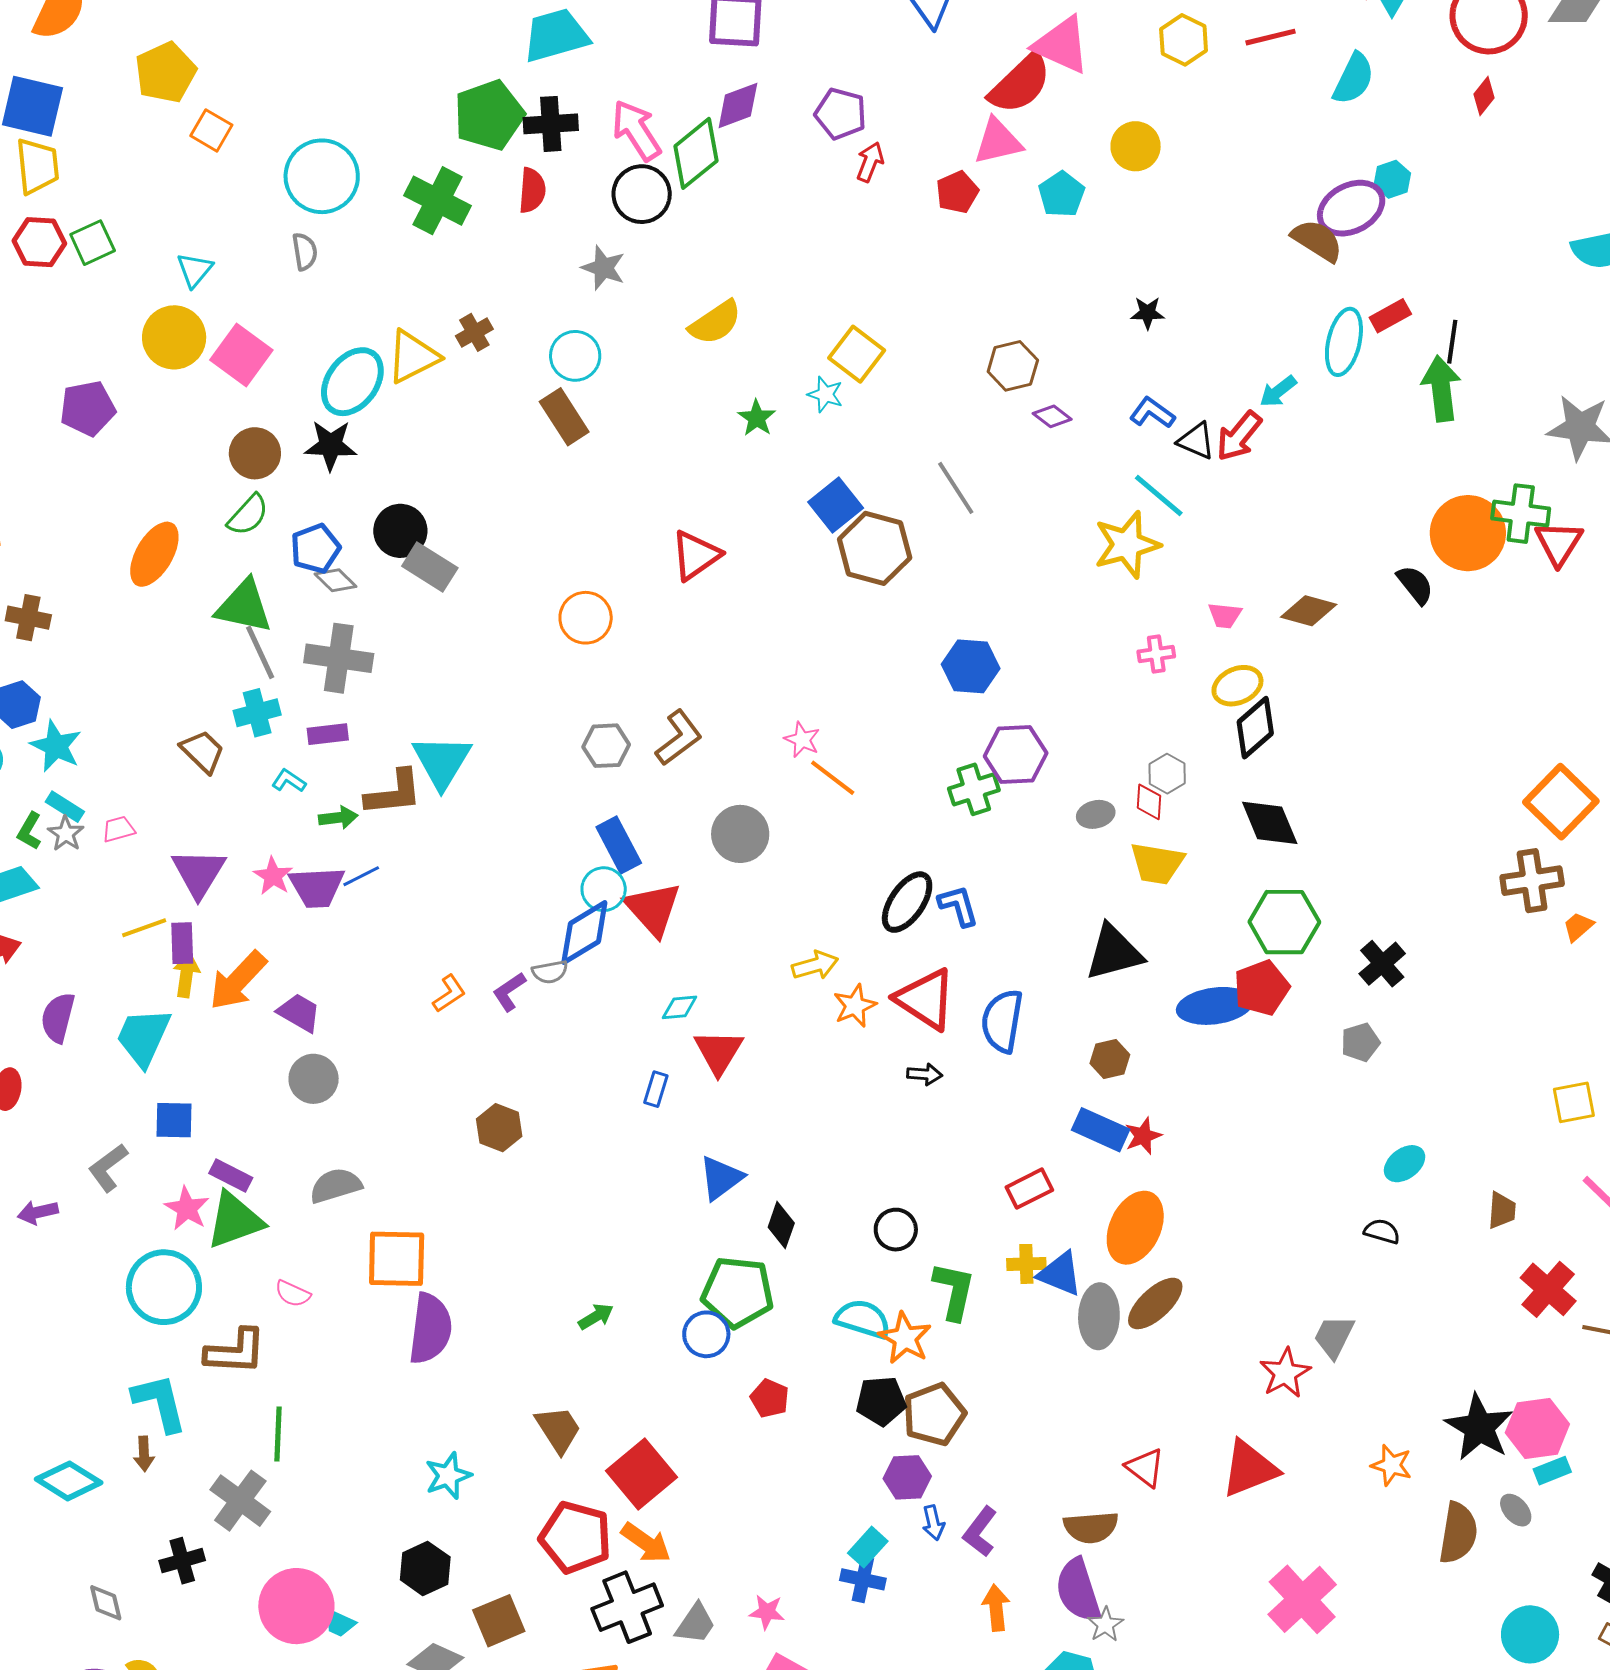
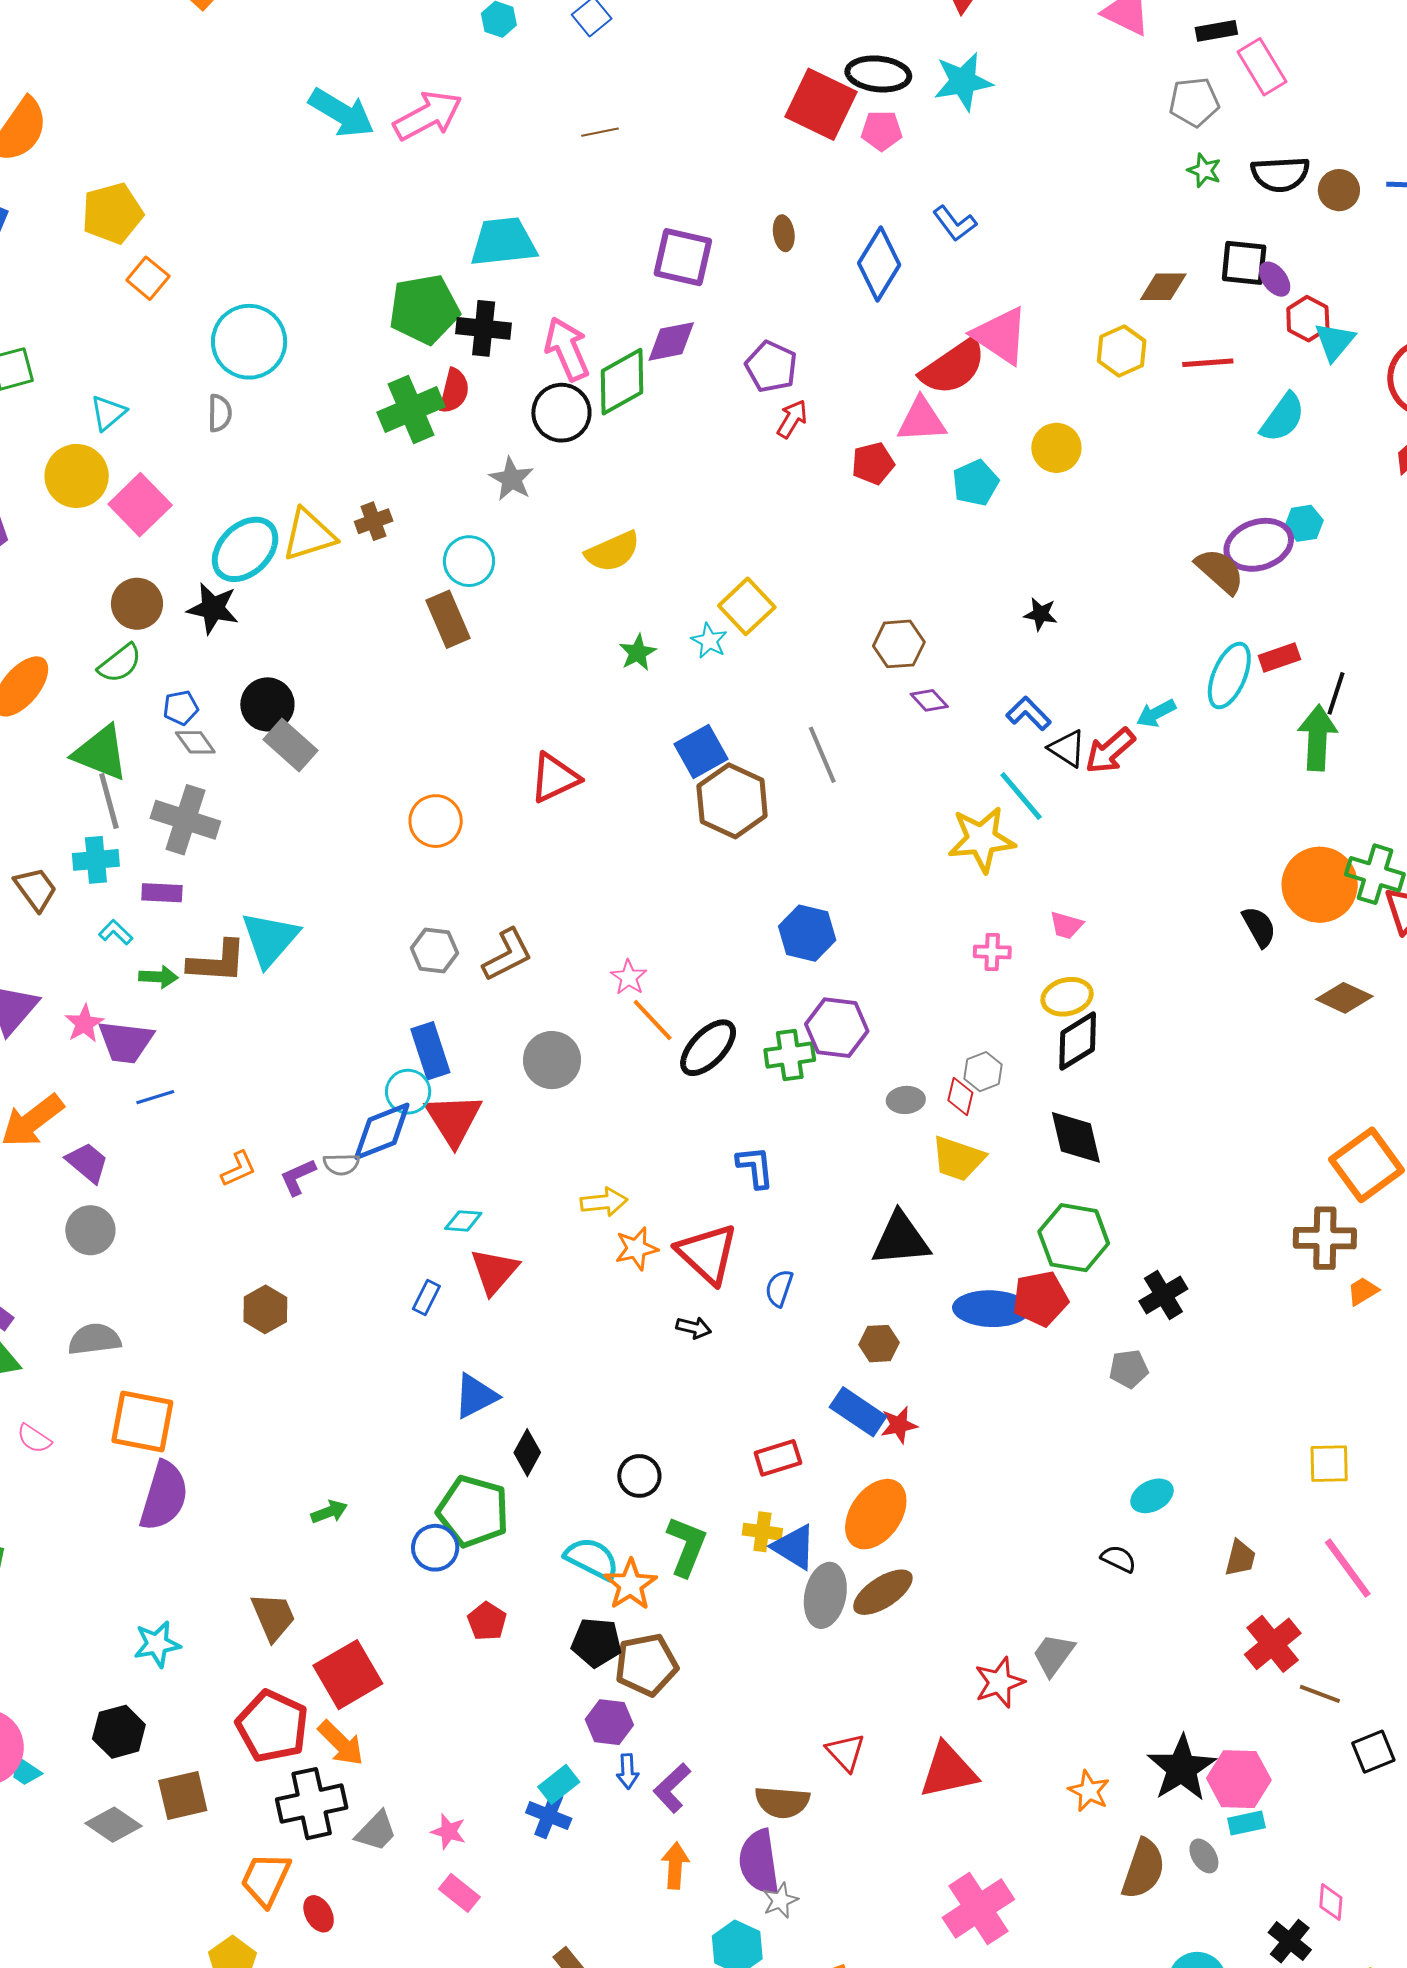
green cross: (438, 201) -> (411, 409), moved, turned 30
blue pentagon: (315, 549) -> (181, 708), size x0.7
brown diamond: (1309, 611) -> (1344, 998), moved
blue line: (361, 876) -> (155, 1097), moved
black ellipse: (907, 902) -> (708, 1048), moved
blue semicircle: (1002, 1021) -> (779, 1288), size x0.6

